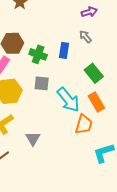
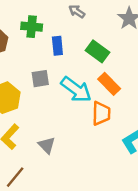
blue rectangle: (64, 50) -> (57, 46), moved
green cross: (38, 54) -> (32, 27), moved

